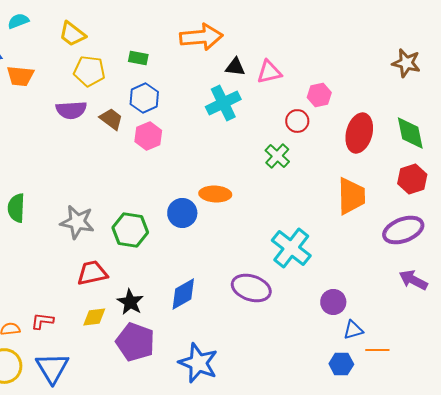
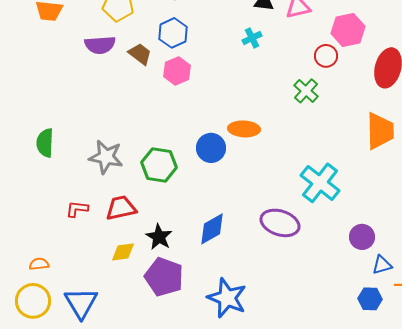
pink hexagon: (319, 95) -> (348, 30), size x1.4
cyan cross: (223, 103) -> (252, 38), size x0.6
red L-shape: (42, 321) -> (77, 209), moved

